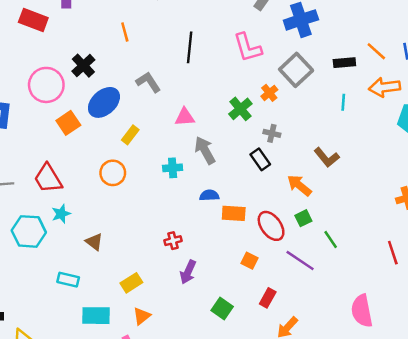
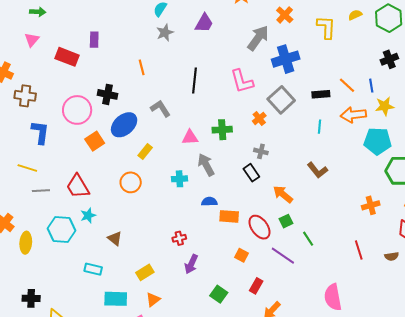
black cross: (83, 66) -> (107, 94), turned -36
green cross: (240, 109) -> (222, 130), moved, turned 36
brown L-shape: (327, 157) -> (317, 170), moved

